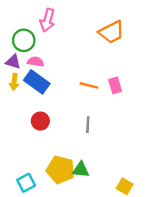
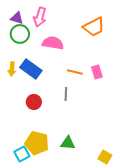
purple triangle: (13, 62) -> (17, 18), moved
pink semicircle: (36, 62) -> (53, 43), moved, size x1.5
gray line: (88, 125) -> (66, 94), moved
yellow pentagon: (61, 170) -> (37, 143), moved

